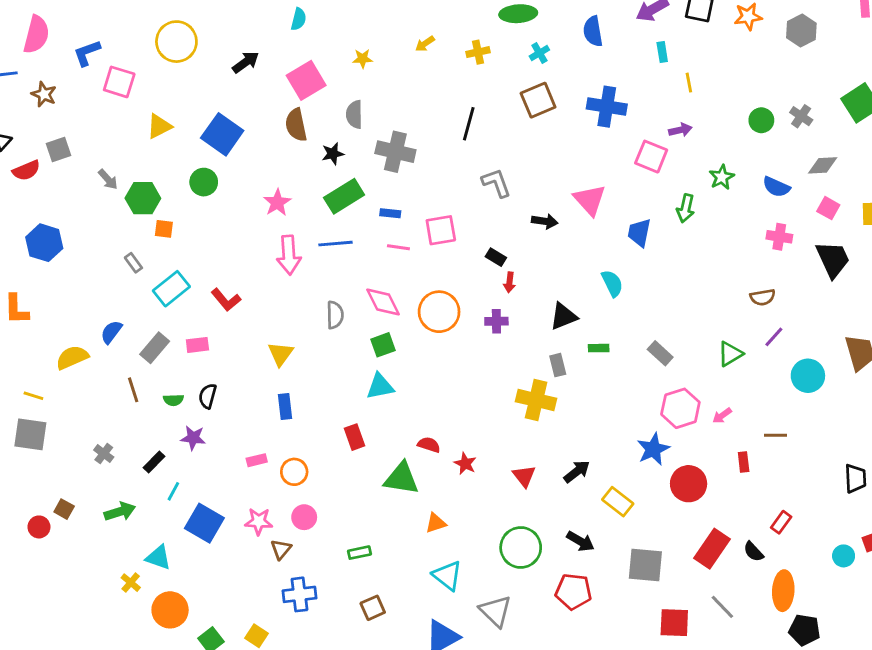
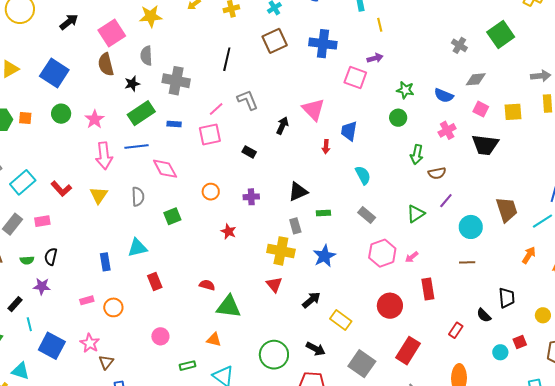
yellow star: (363, 59) -> (151, 16), size x1.6
green circle: (761, 120) -> (398, 118), moved
green star: (722, 177) -> (405, 90), turned -30
green circle: (204, 182) -> (61, 114), moved
green arrow: (686, 208) -> (417, 154), moved
black arrow: (545, 221) -> (282, 126), turned -72
orange square: (164, 229) -> (25, 118), moved
pink cross: (779, 237) -> (447, 130), turned -36
pink line: (398, 247) -> (216, 109), moved, turned -49
black trapezoid: (833, 259) -> (485, 145), turned 124
red arrow: (509, 282) -> (326, 147), moved
cyan semicircle: (612, 283) -> (363, 175), moved
pink diamond: (383, 302) -> (165, 169), moved
orange circle: (439, 312) -> (211, 192), size x0.6
yellow triangle: (280, 354) -> (99, 195), moved
cyan triangle: (380, 386) -> (137, 248), moved
brown line: (776, 435) -> (467, 262), moved
blue star: (653, 449) -> (324, 256), moved
red rectangle: (744, 462) -> (428, 289), size x1.5
red star: (465, 464) -> (228, 231), moved
red triangle: (524, 476) -> (274, 284), moved
green triangle: (401, 478) -> (229, 307), moved
cyan line: (173, 491) -> (29, 324), turned -40
pink circle: (304, 517) -> (160, 336), moved
pink star: (259, 521) -> (90, 343), turned 30
orange triangle: (436, 523) -> (214, 340), turned 35
black semicircle: (753, 552) -> (484, 315), moved
green rectangle: (360, 553) -> (188, 366), moved
gray square: (645, 565) -> (362, 364), turned 32

